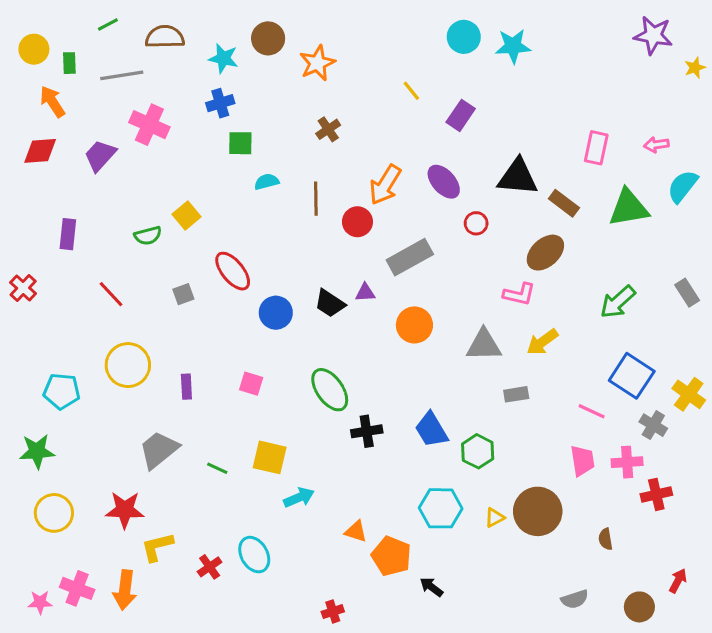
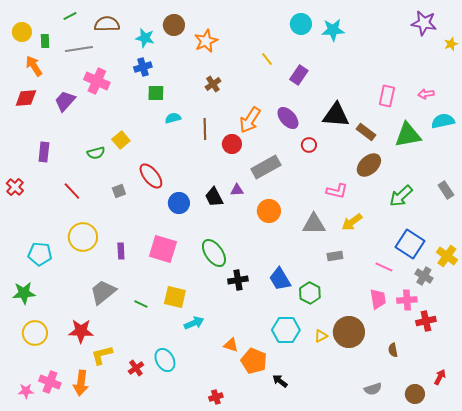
cyan semicircle: (683, 186) -> (443, 121), turned 40
brown ellipse: (545, 253) -> (369, 165), moved
black trapezoid: (330, 303) -> (214, 197), turned 30
pink square: (251, 384) -> (163, 249), size x1.8

